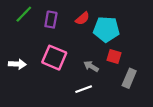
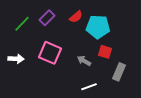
green line: (24, 14) -> (22, 24), moved
purple rectangle: (51, 20) -> (47, 18), turned 35
white line: (84, 89) -> (89, 87), moved

